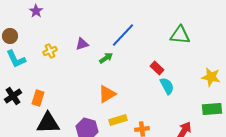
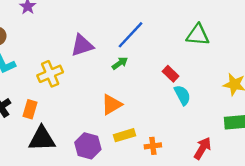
purple triangle: (82, 44) -> (82, 45), size x1.5
yellow cross: (50, 51) -> (50, 74), moved, size x1.5
green arrow: (106, 58) -> (120, 63), moved

